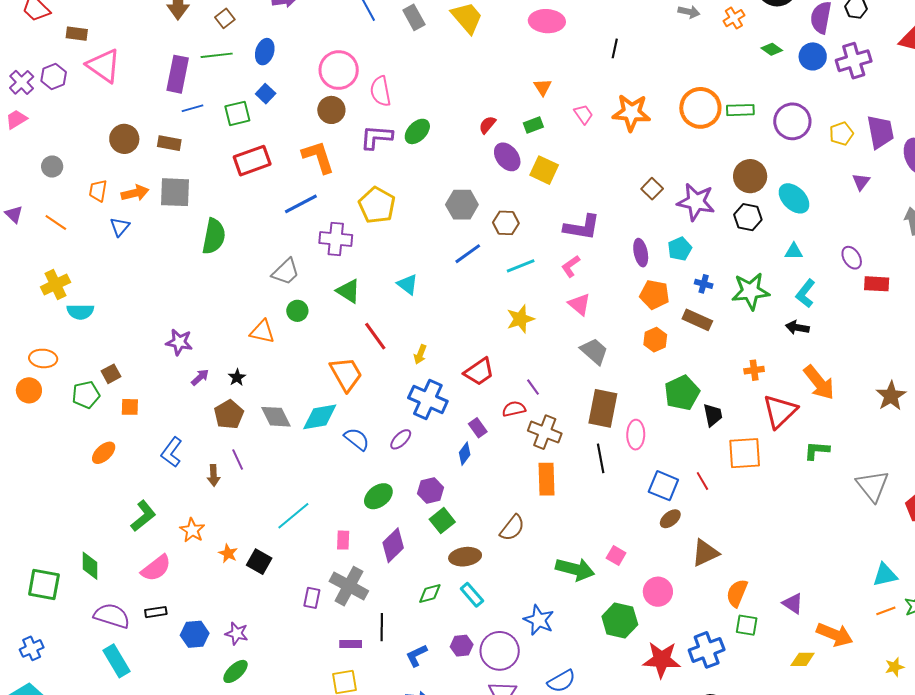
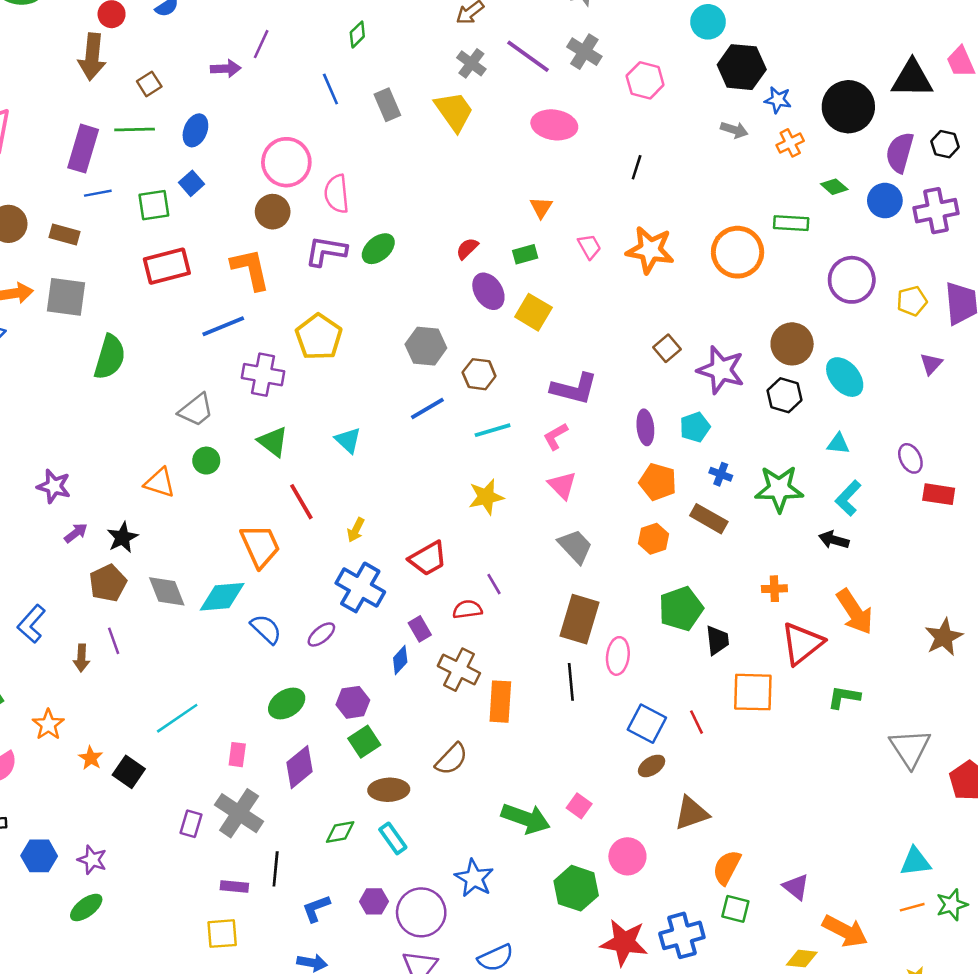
green rectangle: (740, 110) -> (791, 223), moved
black star: (237, 377) -> (122, 537), size x1.4
brown cross: (545, 432) -> (459, 670), moved

